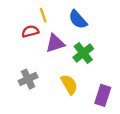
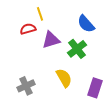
blue semicircle: (78, 19) -> (86, 24), moved
gray cross: (28, 79) -> (26, 86), moved

